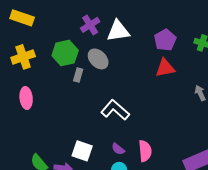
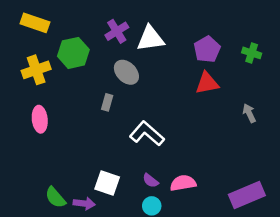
green hexagon: (65, 53) -> (73, 53), moved
gray rectangle: (78, 75) -> (107, 102), moved
pink semicircle: (145, 151) -> (183, 183), turned -95

